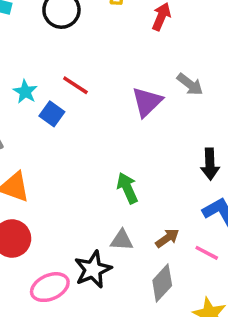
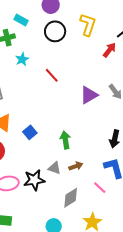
cyan star: (25, 92) -> (22, 59), moved
blue square: (52, 114) -> (30, 132), moved
brown arrow: (167, 238) -> (76, 166), moved

